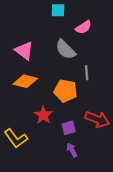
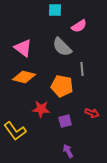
red star: (43, 115) -> (41, 109), turned -30
red arrow: (97, 119) -> (92, 113), size x0.6
purple arrow: (72, 150) -> (68, 151), moved

